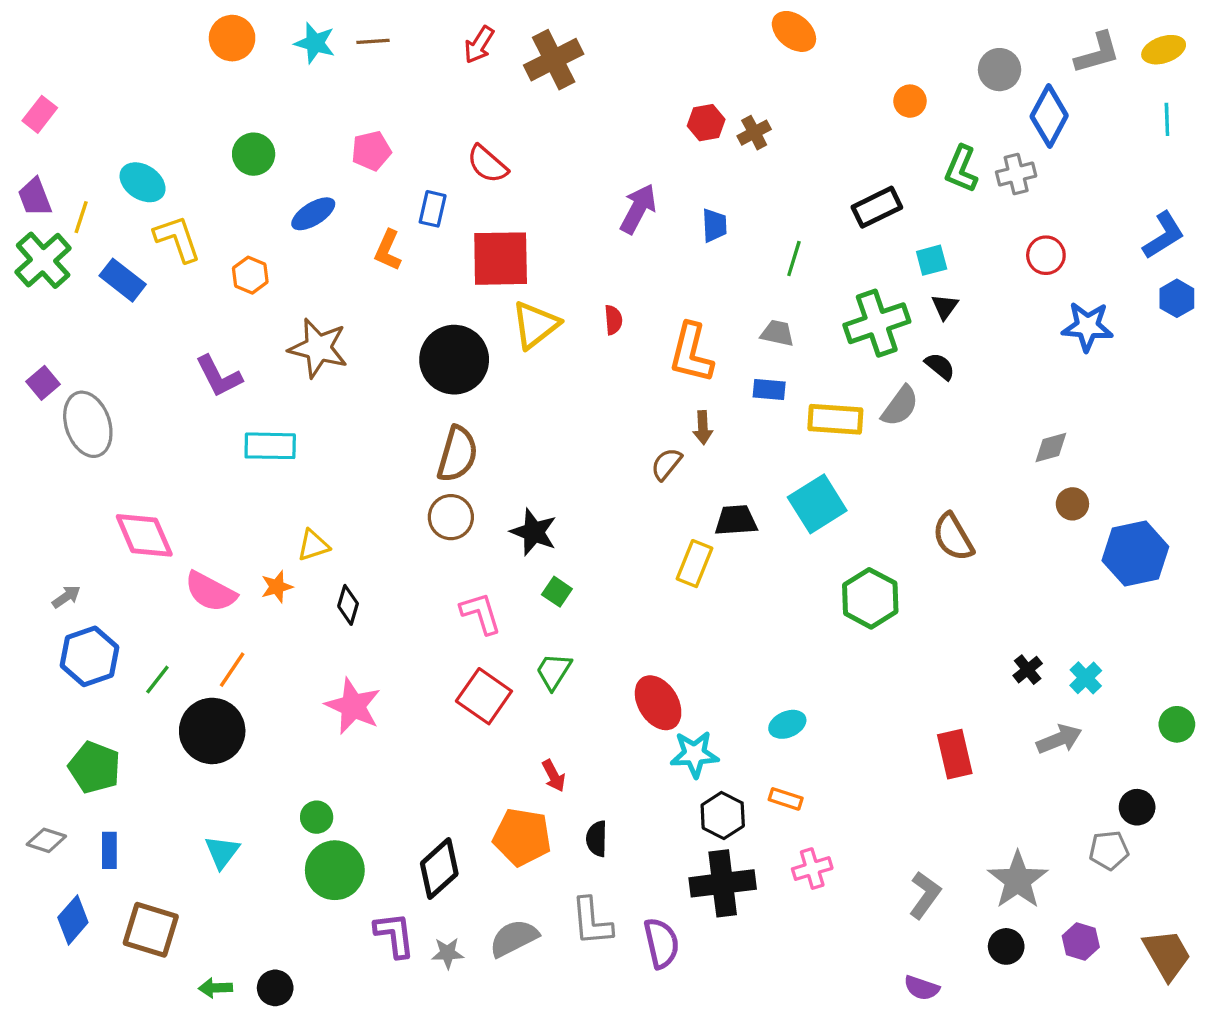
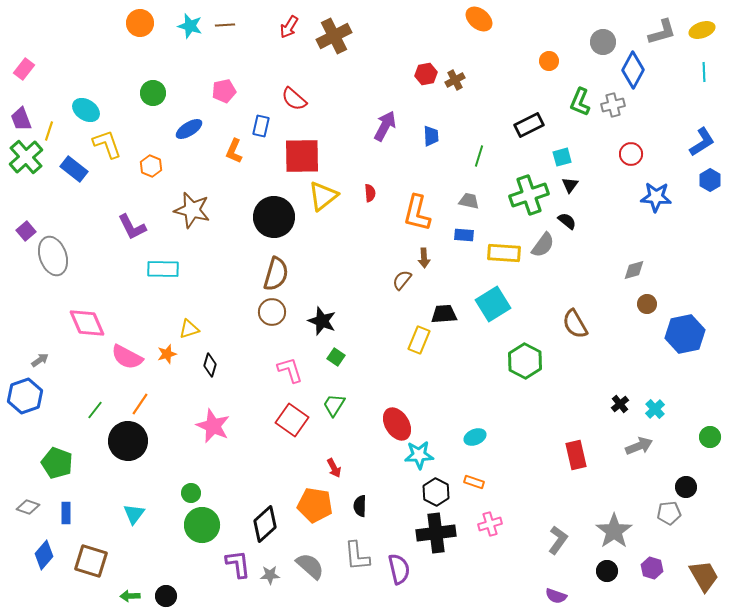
blue hexagon: (89, 656) -> (25, 396), moved
gray semicircle: (514, 938) -> (310, 566), turned 68

